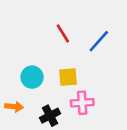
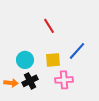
blue line: (99, 41) -> (77, 51), moved
black cross: (50, 116) -> (30, 81), moved

